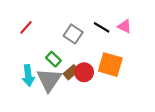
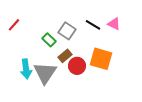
red line: (26, 27) -> (14, 25), moved
green rectangle: (53, 59) -> (49, 40), moved
brown rectangle: (71, 72) -> (65, 56), moved

